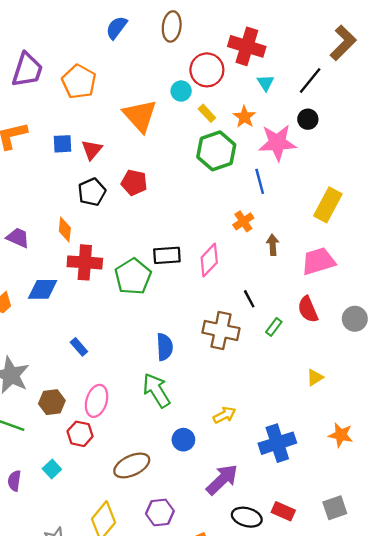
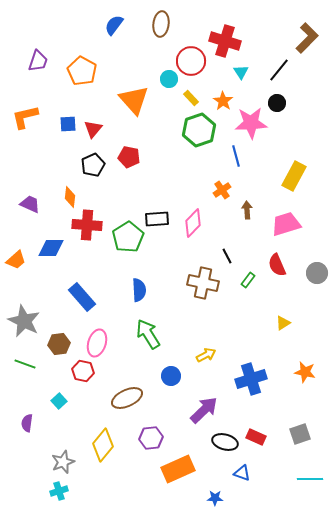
purple trapezoid: (27, 70) -> (38, 61), size x0.7
blue rectangle: (79, 347) -> (82, 297), size x1.8
blue semicircle: (165, 347) -> (139, 290), moved
purple semicircle: (14, 481) -> (27, 423), moved

